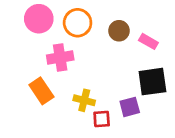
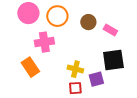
yellow cross: (84, 100) -> (75, 69), moved

